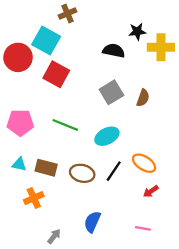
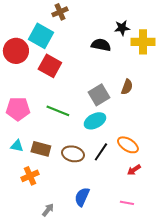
gray square: (111, 92) -> (99, 95), moved

